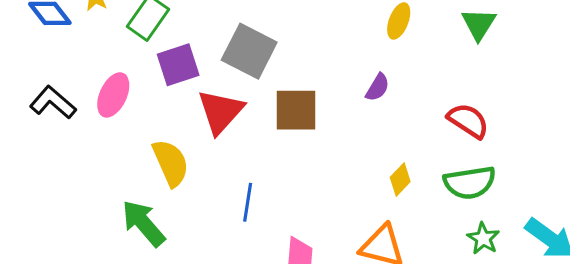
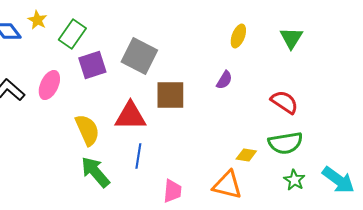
red triangle: (220, 112) -> (130, 116), moved, turned 48
yellow diamond: (400, 180) -> (246, 155), moved, turned 55
green arrow: (143, 223) -> (95, 172), moved

